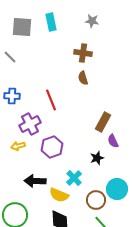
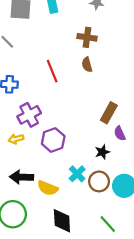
red line: (51, 100) -> (52, 71), moved
black arrow: (35, 181) -> (21, 177), moved
yellow semicircle: (59, 195) -> (48, 188), moved
brown circle: (96, 200) -> (99, 181), moved

